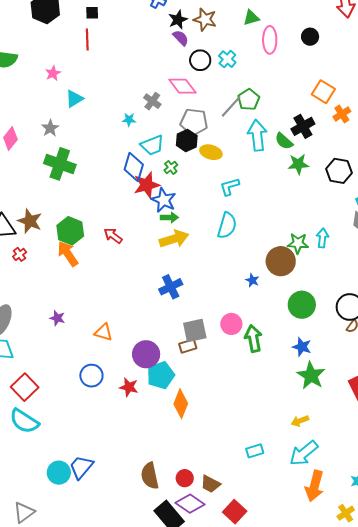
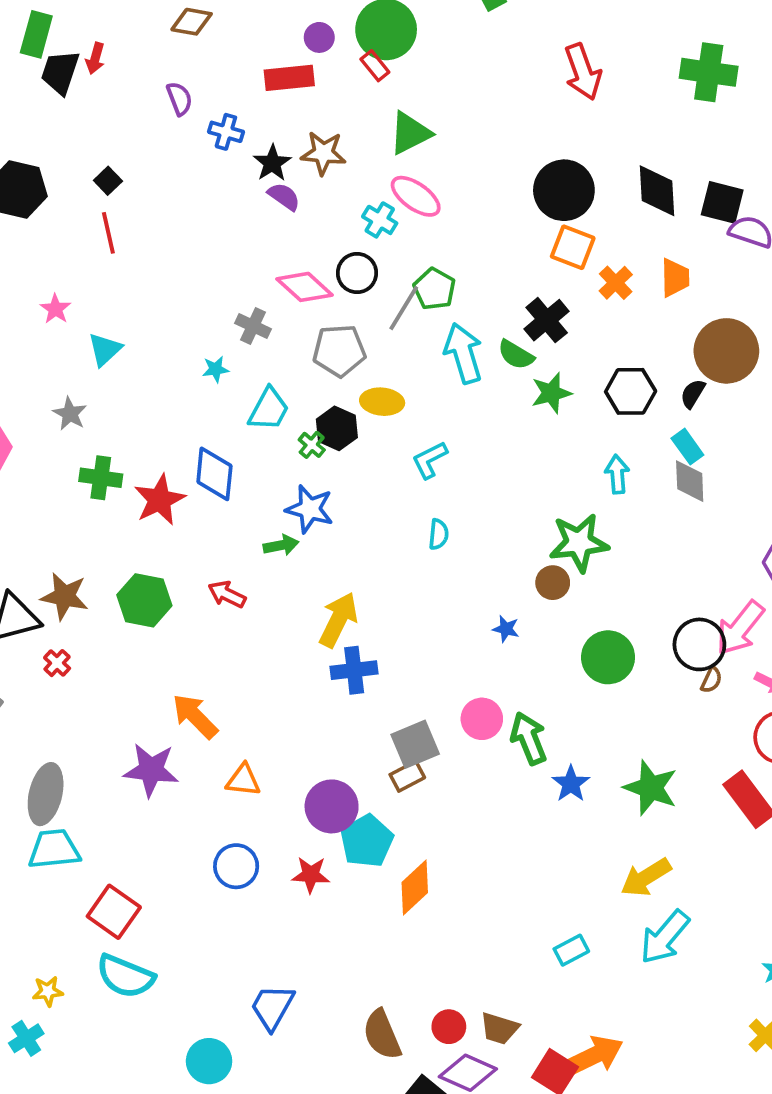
black square: (92, 13) -> (108, 181), turned -32
green triangle: (251, 18) -> (410, 133), size x1.4
black circle: (310, 37) -> (564, 190), moved, size x1.8
pink ellipse: (270, 40) -> (416, 196), moved, turned -44
black circle: (200, 60) -> (357, 273), moved
black hexagon: (187, 141) -> (337, 428), moved
cyan trapezoid: (152, 145) -> (269, 409), turned -30
green cross: (60, 164) -> (101, 478), size x0.7
blue diamond: (134, 167) -> (214, 474), moved
red star: (147, 185) -> (160, 500), moved
green arrow: (169, 218) -> (281, 545), moved
cyan semicircle: (227, 225) -> (439, 534), size x0.6
cyan arrow: (322, 238) -> (617, 474), moved
yellow arrow: (174, 239) -> (338, 620), moved, turned -36
green star: (298, 243) -> (579, 543), size x1.4
orange arrow: (68, 254) -> (195, 716), moved
brown circle: (281, 261) -> (553, 583), size x0.6
blue cross: (171, 287) -> (354, 670), turned 30
purple star: (57, 318) -> (151, 770), size x1.8
blue star: (302, 347) -> (571, 784), moved, turned 30
orange diamond: (181, 404) -> (415, 887), turned 36
yellow arrow: (300, 421) -> (646, 877), size x1.5
blue trapezoid: (81, 467) -> (272, 1007), moved
orange arrow: (314, 486) -> (594, 1056), moved, turned -120

